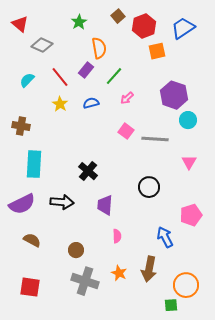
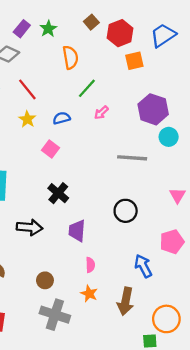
purple rectangle: (86, 70) -> (22, 29), moved
pink square: (126, 131) -> (50, 149), moved
pink triangle: (189, 162) -> (177, 195), moved
orange star: (119, 273) -> (89, 294), moved

